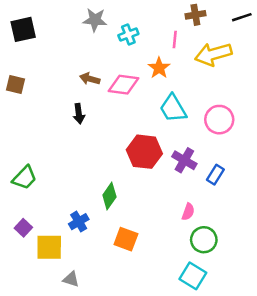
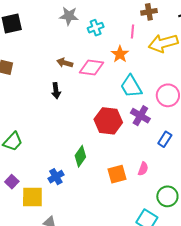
purple cross: (184, 160) -> (140, 116), moved
orange square: (126, 239) -> (117, 174), moved, turned -36
green circle: (204, 240) -> (167, 196), moved

